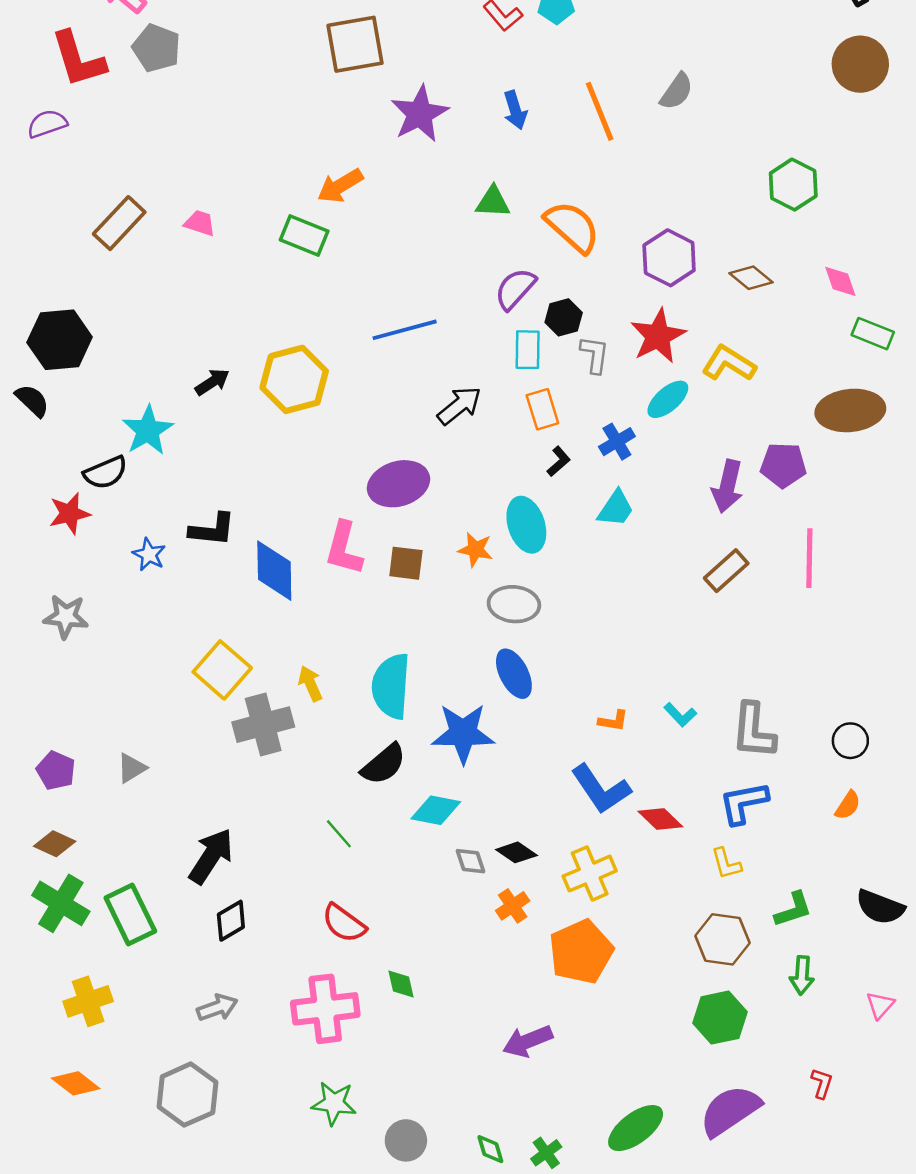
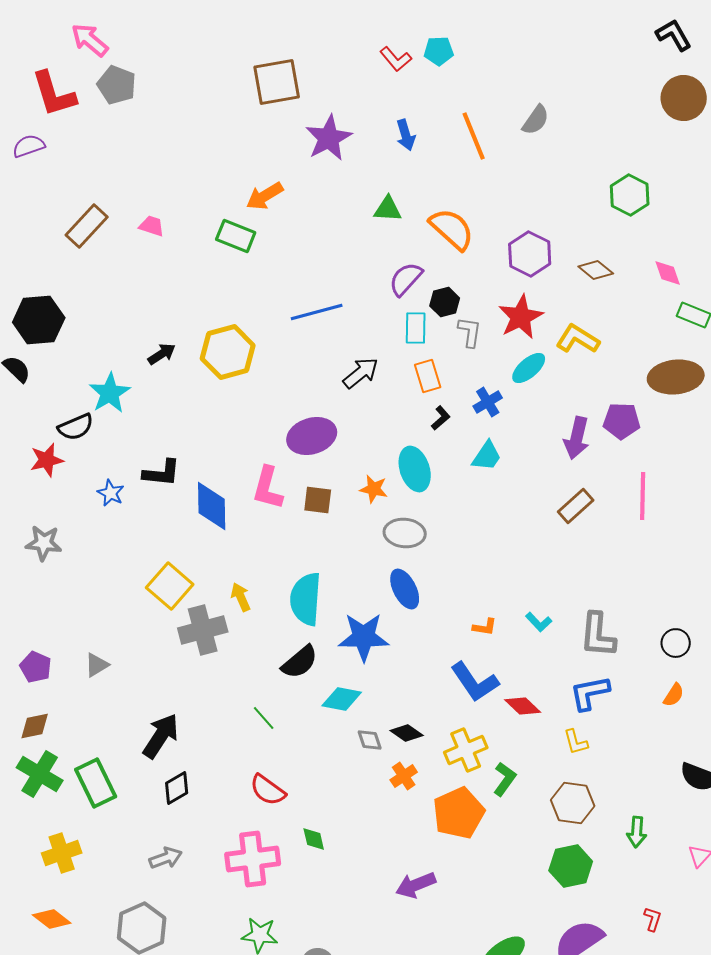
brown diamond: (55, 844) -> (35, 726), turned -36
green L-shape: (793, 910) -> (505, 779), moved, turned -36

